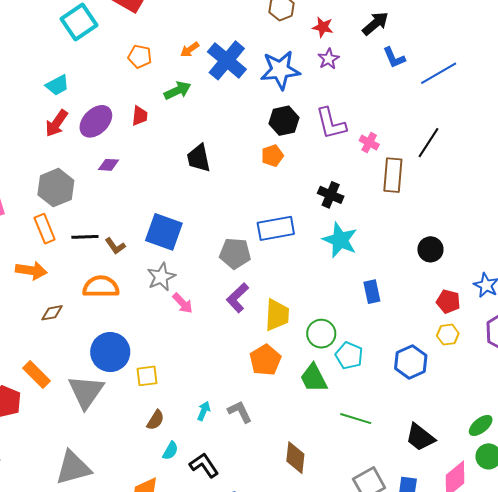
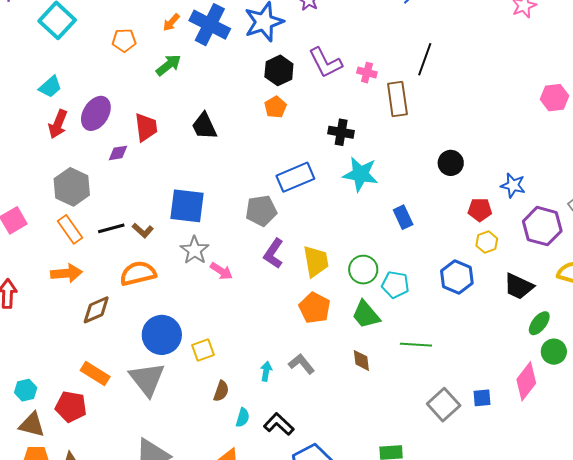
red trapezoid: (140, 116) -> (146, 127), moved, size x1.4
brown diamond: (52, 313) -> (96, 310), size x1.4
black trapezoid: (420, 437) -> (519, 286), moved
brown diamond: (295, 458) -> (361, 360), moved, size x0.7

